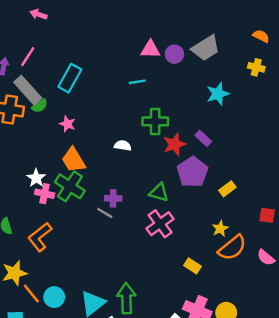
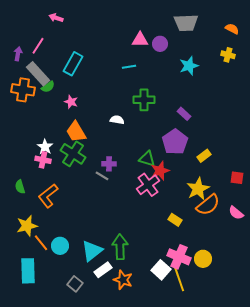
pink arrow: (39, 14) -> (56, 18), moved
gray trapezoid: (206, 48) -> (186, 23), moved, turned 30
cyan star: (218, 94) -> (189, 66), moved
red star: (174, 144) -> (160, 171), moved
pink cross: (45, 194) -> (43, 160), moved
yellow star: (220, 229) -> (198, 189), size x1.6

